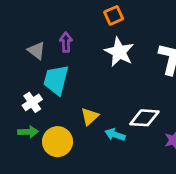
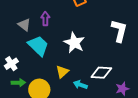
white star: (119, 52) -> (74, 43), moved
cyan trapezoid: (56, 80) -> (38, 46), turned 120
white cross: (32, 102) -> (11, 64), moved

